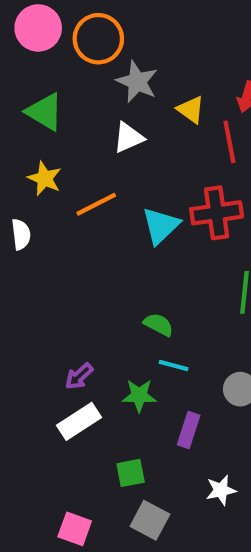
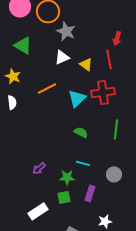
yellow triangle: (191, 110) -> (86, 64), moved
yellow star: (45, 178) -> (13, 76), moved
green semicircle: (159, 325) -> (81, 132), moved
white rectangle: (79, 421) -> (38, 211), moved
green square: (131, 473) -> (64, 197), moved

